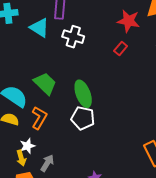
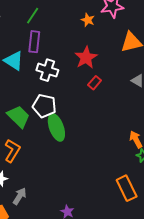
red star: (128, 21) -> (86, 58), moved, turned 30
white pentagon: (83, 118) -> (44, 106), moved

